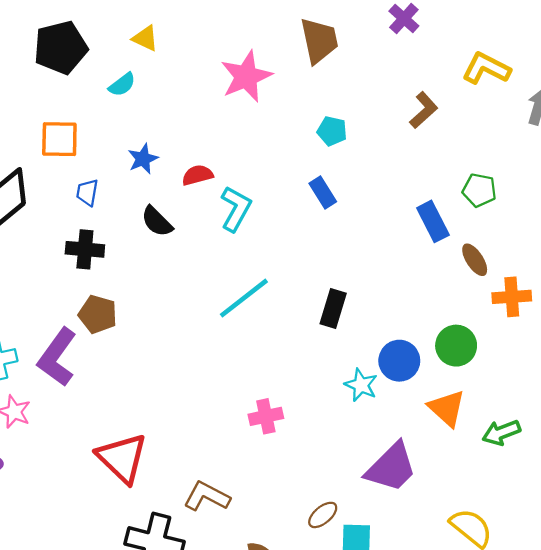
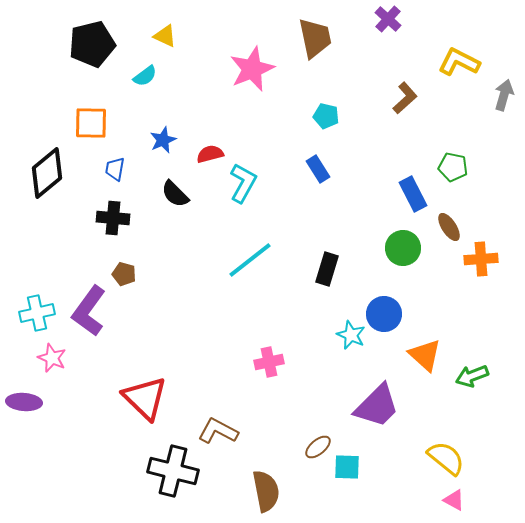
brown pentagon: (98, 314) -> (124, 274), size x0.7
green circle: (456, 346) -> (403, 248), moved

